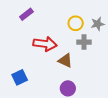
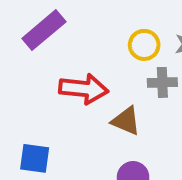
purple rectangle: (26, 14) -> (44, 30), size x1.5
blue square: (20, 77) -> (35, 158), turned 35

